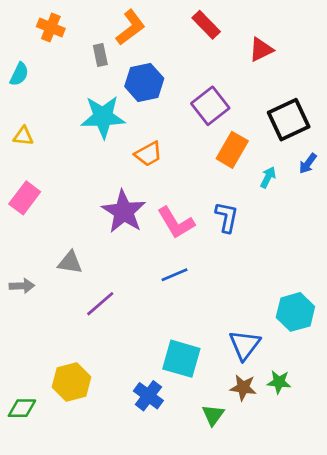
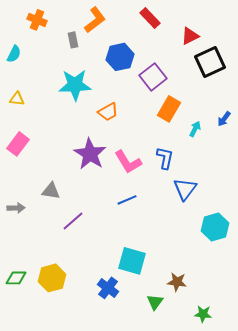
blue hexagon: (144, 82) -> (120, 57), moved
black square: (289, 120) -> (210, 62), moved
blue triangle: (245, 345) -> (185, 189), moved
green star: (279, 382) -> (203, 314), moved
green diamond: (22, 408) -> (16, 278), moved

